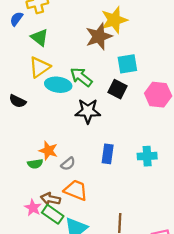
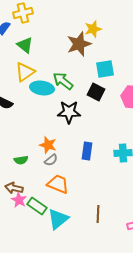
yellow star: (114, 20) -> (93, 29), size x0.7
orange star: (48, 151) -> (48, 145), moved
brown arrow: (51, 199) -> (14, 188), moved

